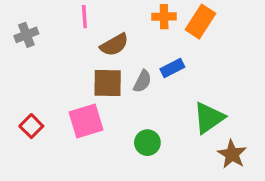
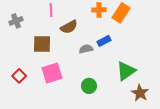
gray semicircle: (142, 81) -> (86, 49), turned -128
brown square: (108, 83) -> (42, 44), moved

